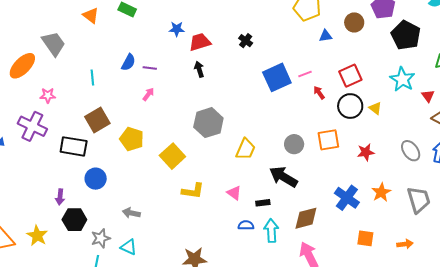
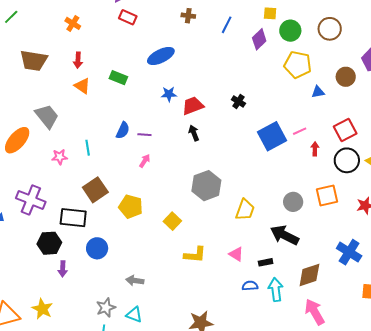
red arrow: (319, 93) -> (315, 149), turned 40
pink star: (48, 95) -> (60, 157), moved
yellow square: (172, 156) -> (172, 221), size x0.7
black hexagon: (74, 220) -> (49, 243), moved

